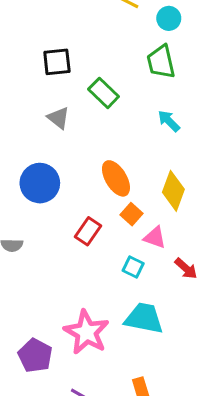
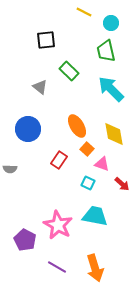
black square: (57, 62) -> (46, 40), moved
cyan arrow: (169, 121) -> (111, 89), size x1.8
yellow diamond: (173, 191) -> (114, 134), turned -30

